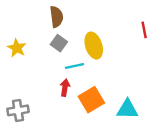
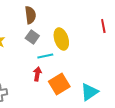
cyan triangle: (127, 109) -> (89, 92), turned -36

